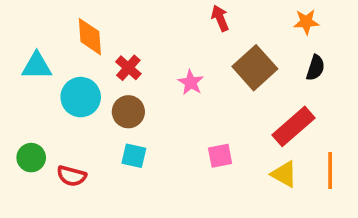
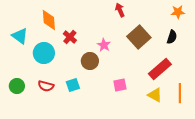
orange star: (306, 22) -> (178, 12), moved
cyan triangle: (37, 66) -> (20, 36), turned 36
brown circle: (128, 112) -> (90, 61), moved
cyan square: (134, 156) -> (73, 85), turned -32
red semicircle: (72, 176) -> (46, 86), moved

